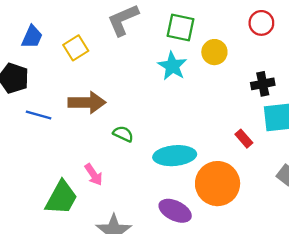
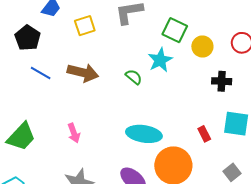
yellow circle: (214, 52) -> (202, 47), moved
black cross: (263, 84) -> (222, 81), moved
green semicircle: (123, 134) -> (134, 77), moved
green trapezoid: (61, 198) -> (21, 137), moved

